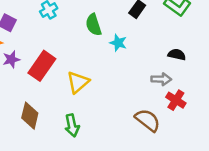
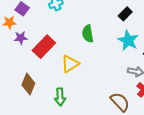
green semicircle: (93, 25) -> (88, 34), moved
cyan star: (118, 43) -> (128, 40), moved, size x1.5

